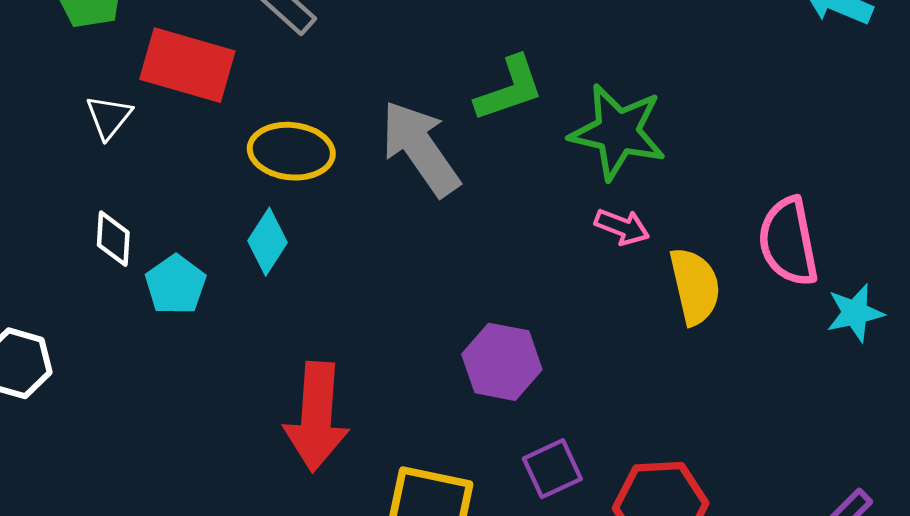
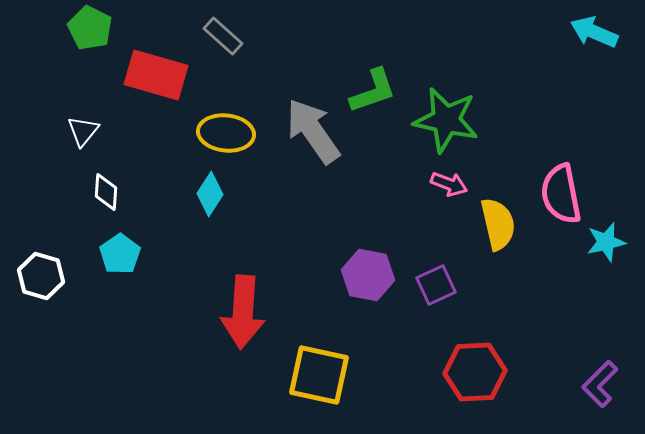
white triangle: (109, 117) -> (83, 131), moved
cyan pentagon: (176, 285) -> (120, 254), moved
purple square: (552, 469) -> (436, 285), moved

